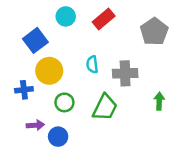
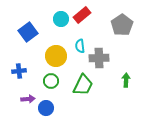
cyan circle: (66, 16) -> (61, 19), moved
cyan semicircle: (92, 64) -> (80, 46), moved
yellow circle: (49, 71) -> (56, 56), moved

